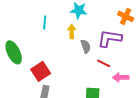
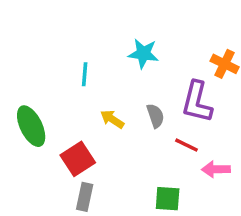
yellow arrow: (72, 31) -> (112, 119), moved, turned -56
purple L-shape: (110, 38) -> (197, 102), turned -85

